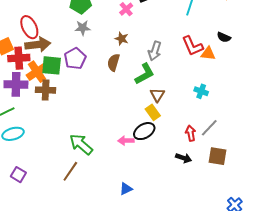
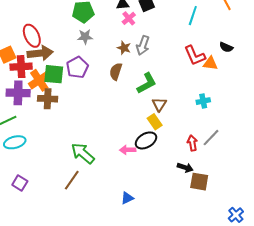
gray arrow: (155, 51) -> (143, 45), moved
cyan cross: (201, 91) -> (203, 101), turned -32
brown square: (218, 156) -> (199, 182), moved

